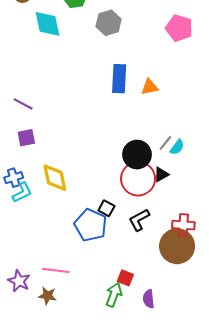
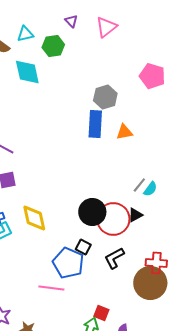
gray hexagon: (109, 23) -> (105, 97), moved
black circle: (137, 155) -> (92, 212), moved
pink line: (56, 270) -> (51, 288), moved

